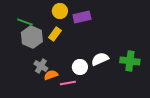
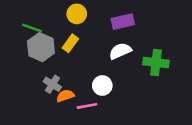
purple rectangle: (82, 17) -> (123, 22), moved
white semicircle: (100, 59) -> (120, 51), moved
green cross: (130, 61) -> (156, 62), moved

